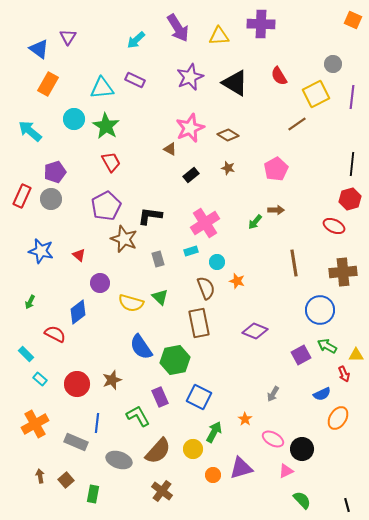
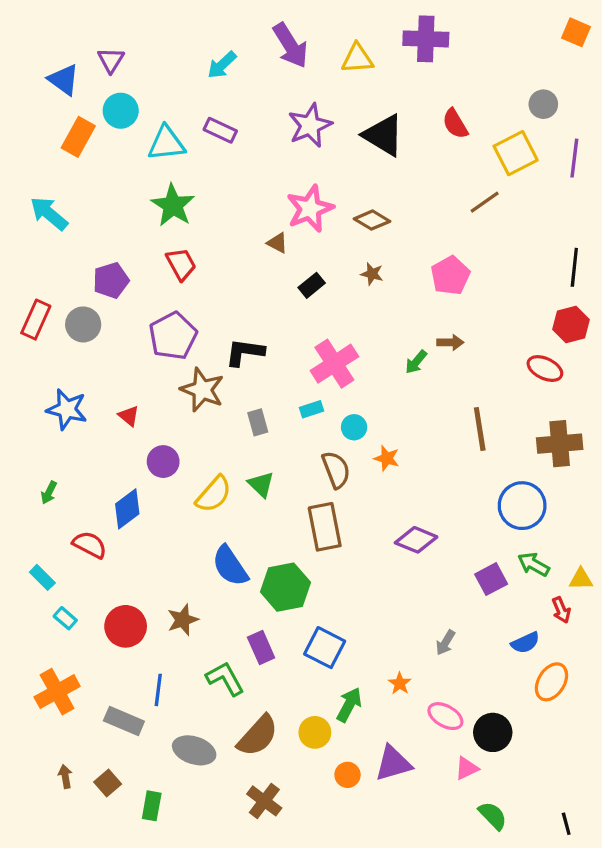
cyan circle: (74, 119) -> (121, 111), moved
purple pentagon: (55, 172) -> (111, 280), moved
yellow semicircle: (131, 303) -> (214, 494), turned -65

